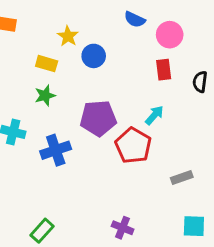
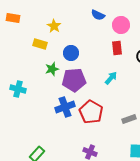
blue circle: (94, 56) -> (71, 53), moved
green star: (45, 95) -> (52, 69), moved
red pentagon: (133, 146) -> (91, 112), moved
blue cross: (56, 150) -> (65, 107), moved

